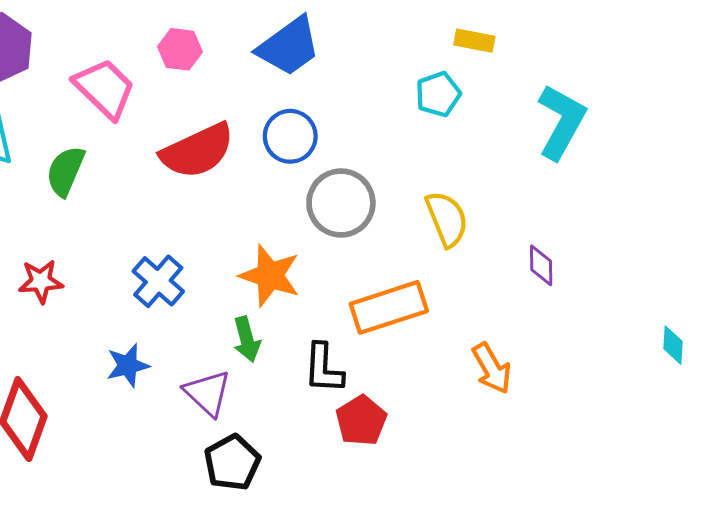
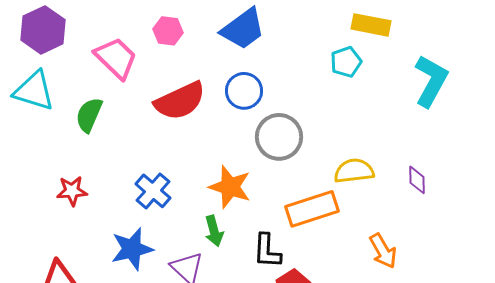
yellow rectangle: (474, 41) -> (371, 25), size x1.4
yellow semicircle: (447, 219) -> (354, 171), moved, turned -75
blue star: (128, 365) -> (132, 249), size x1.4

